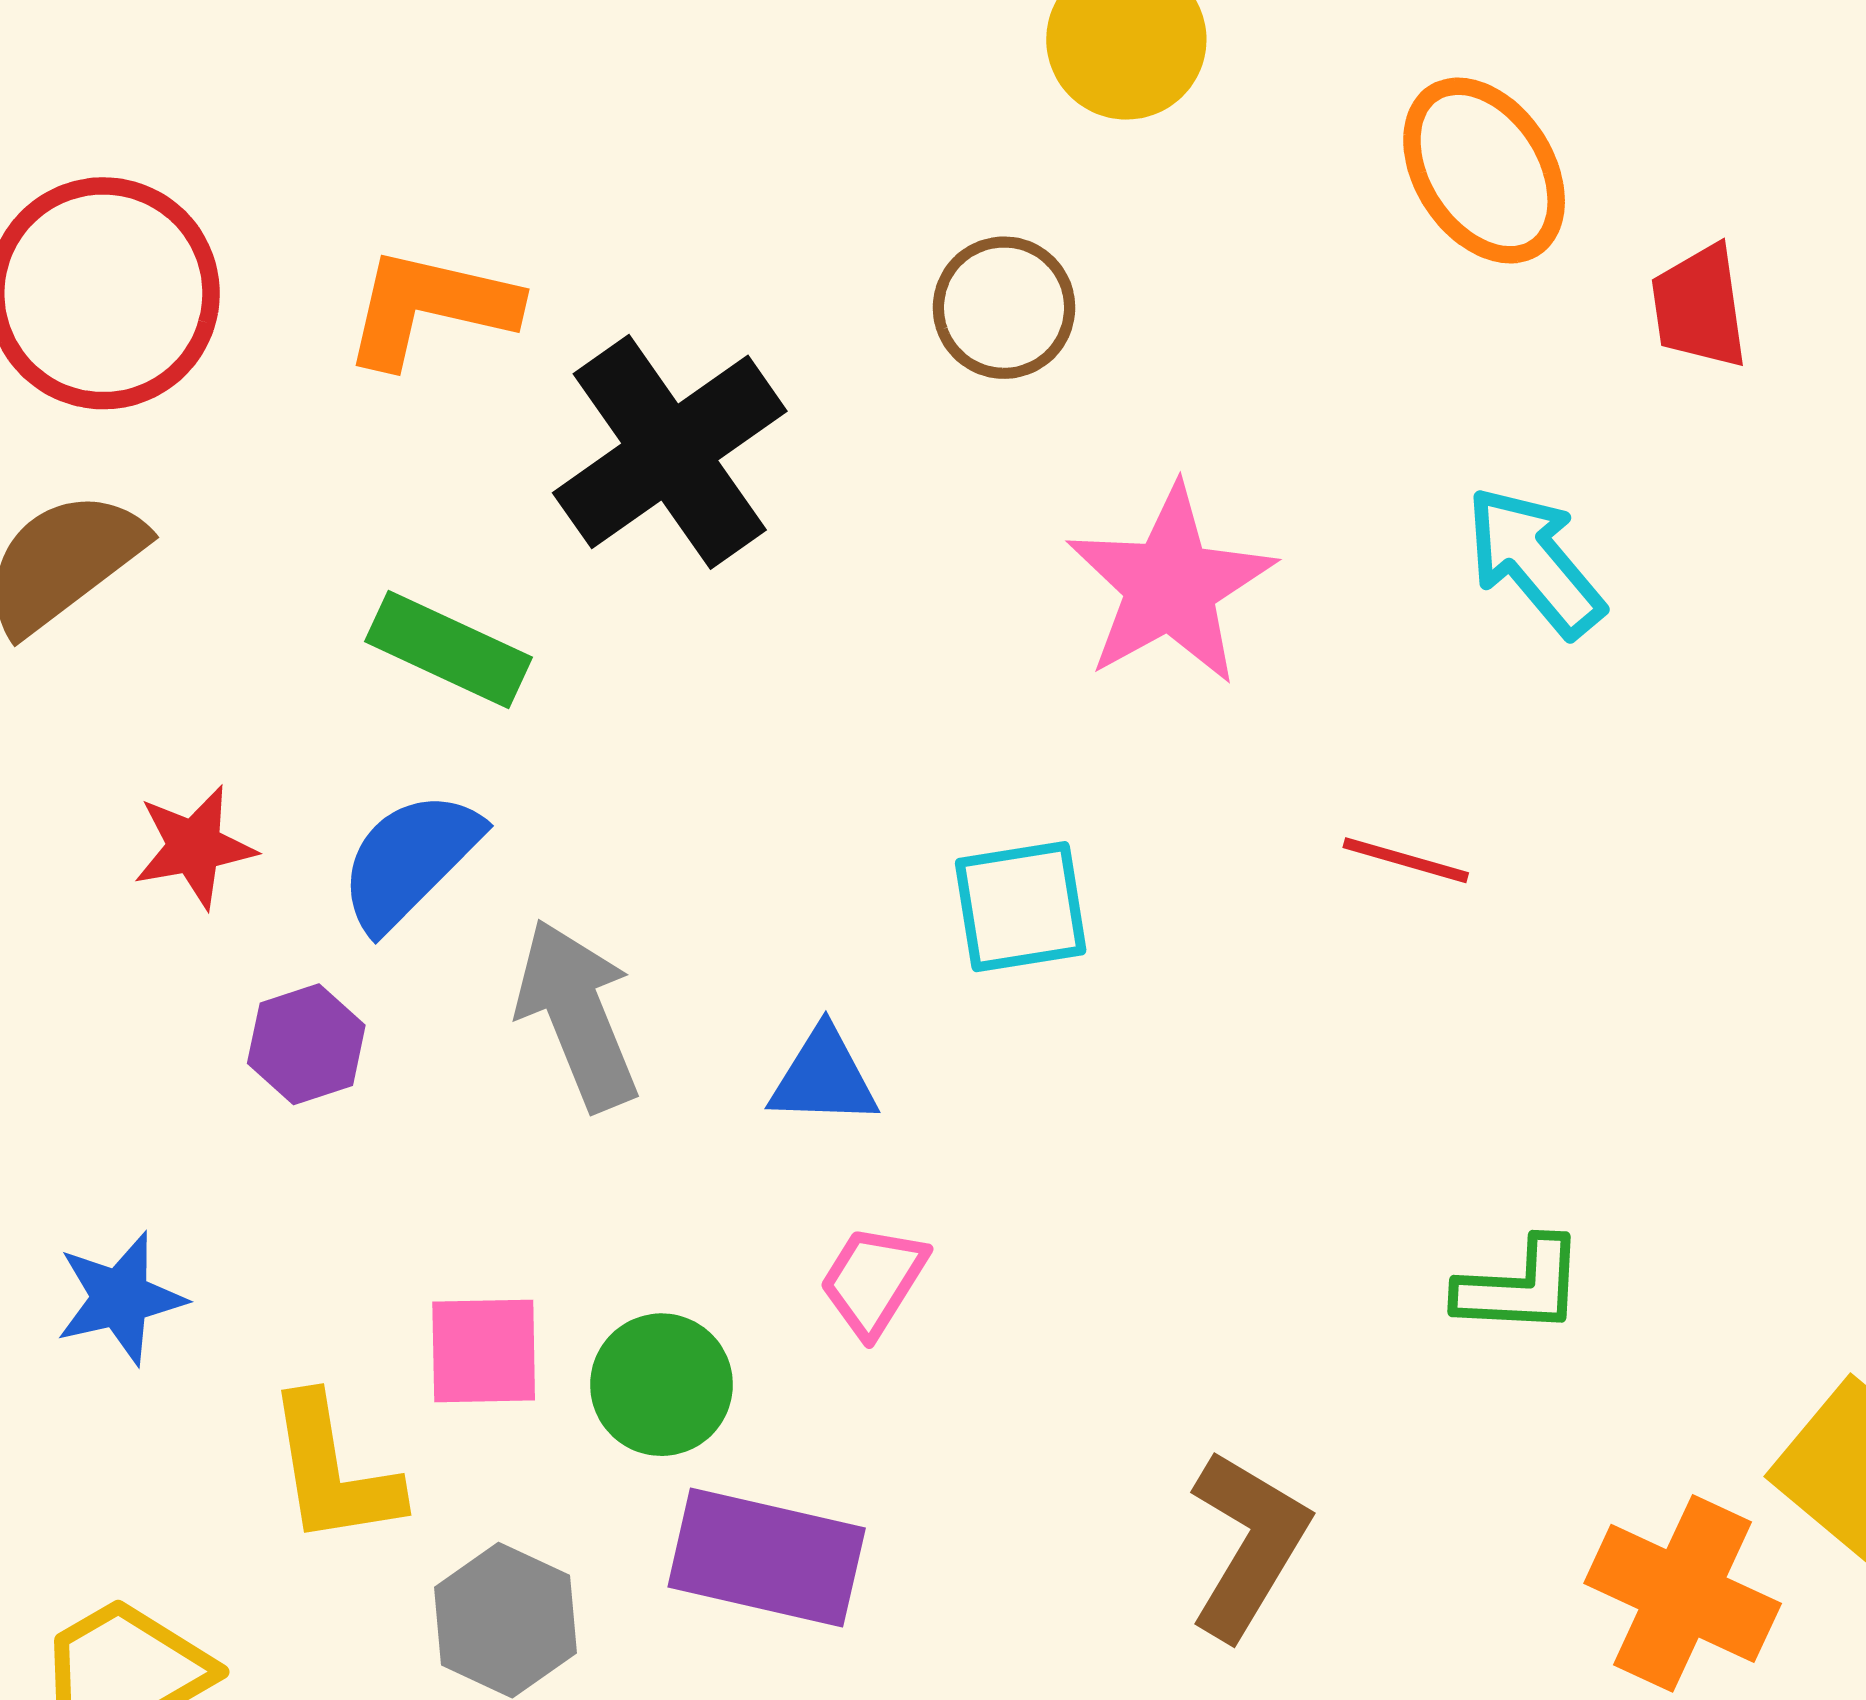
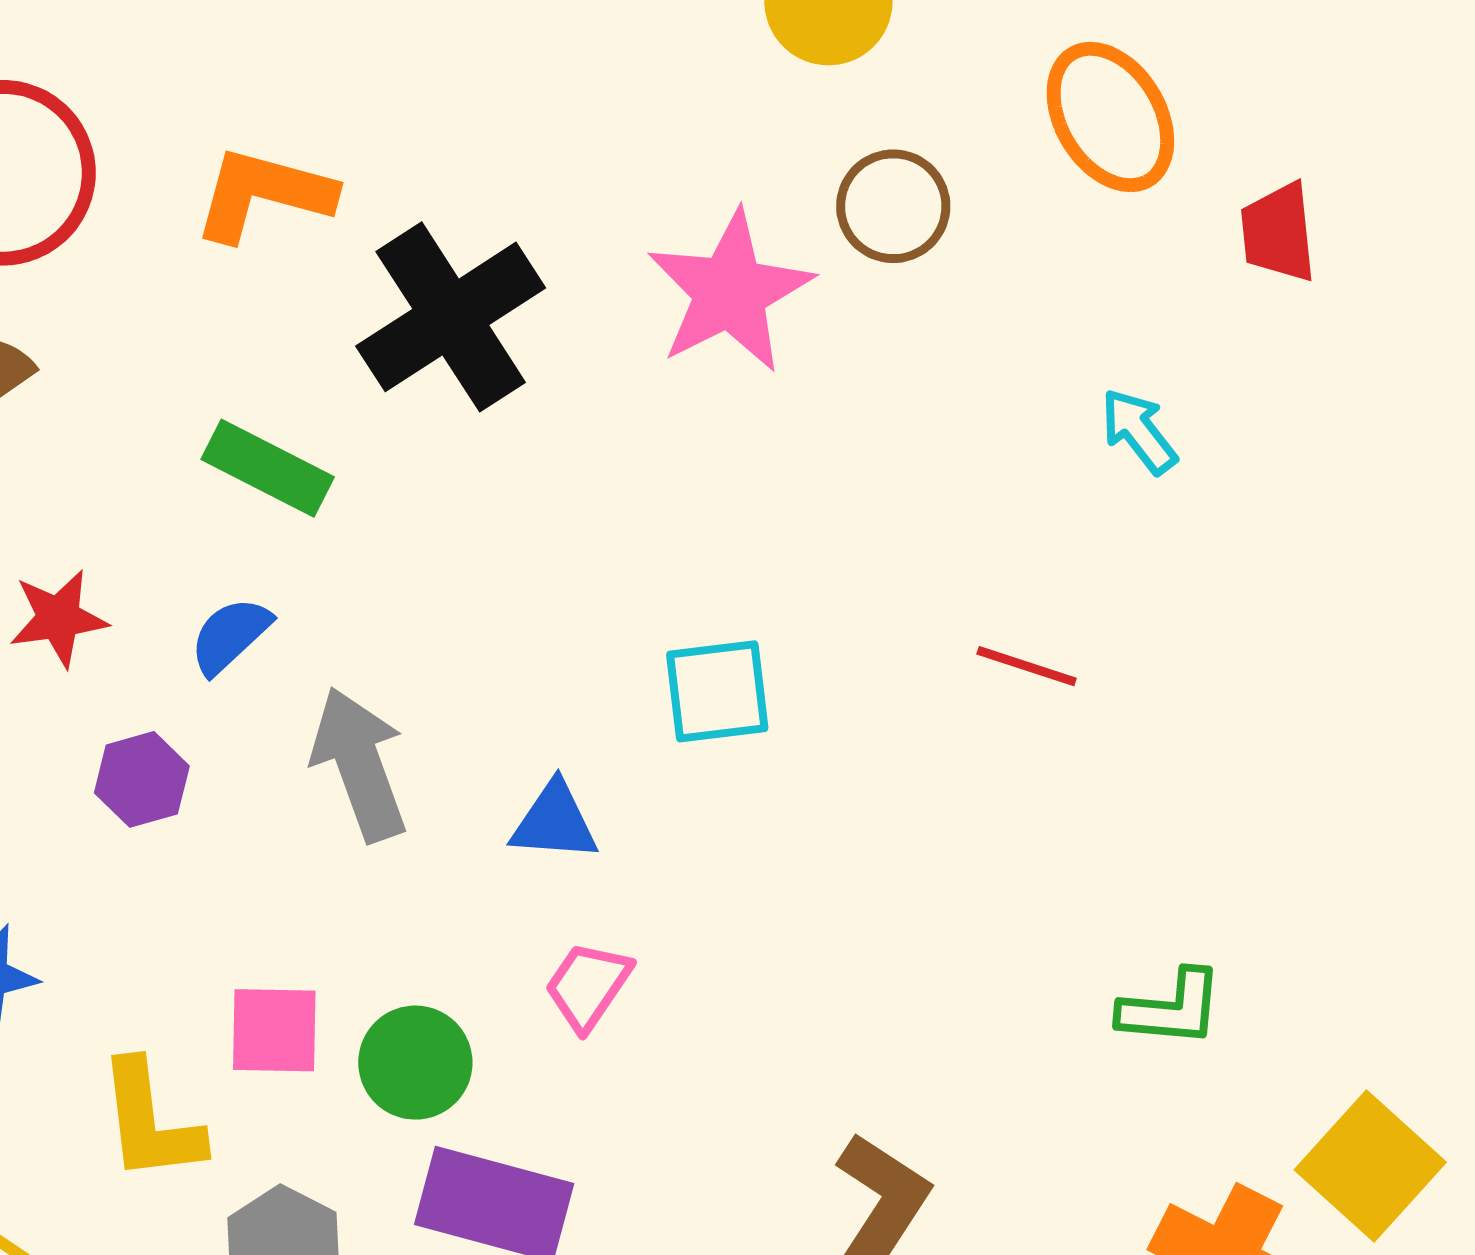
brown circle: (1004, 308) -> (893, 206), moved
cyan arrow: (1535, 562) -> (1139, 431), size x0.7
pink star: (1170, 585) -> (730, 292), moved
blue semicircle: (410, 860) -> (230, 635), size x0.7
green L-shape: (1520, 1287) -> (1171, 1008), moved

